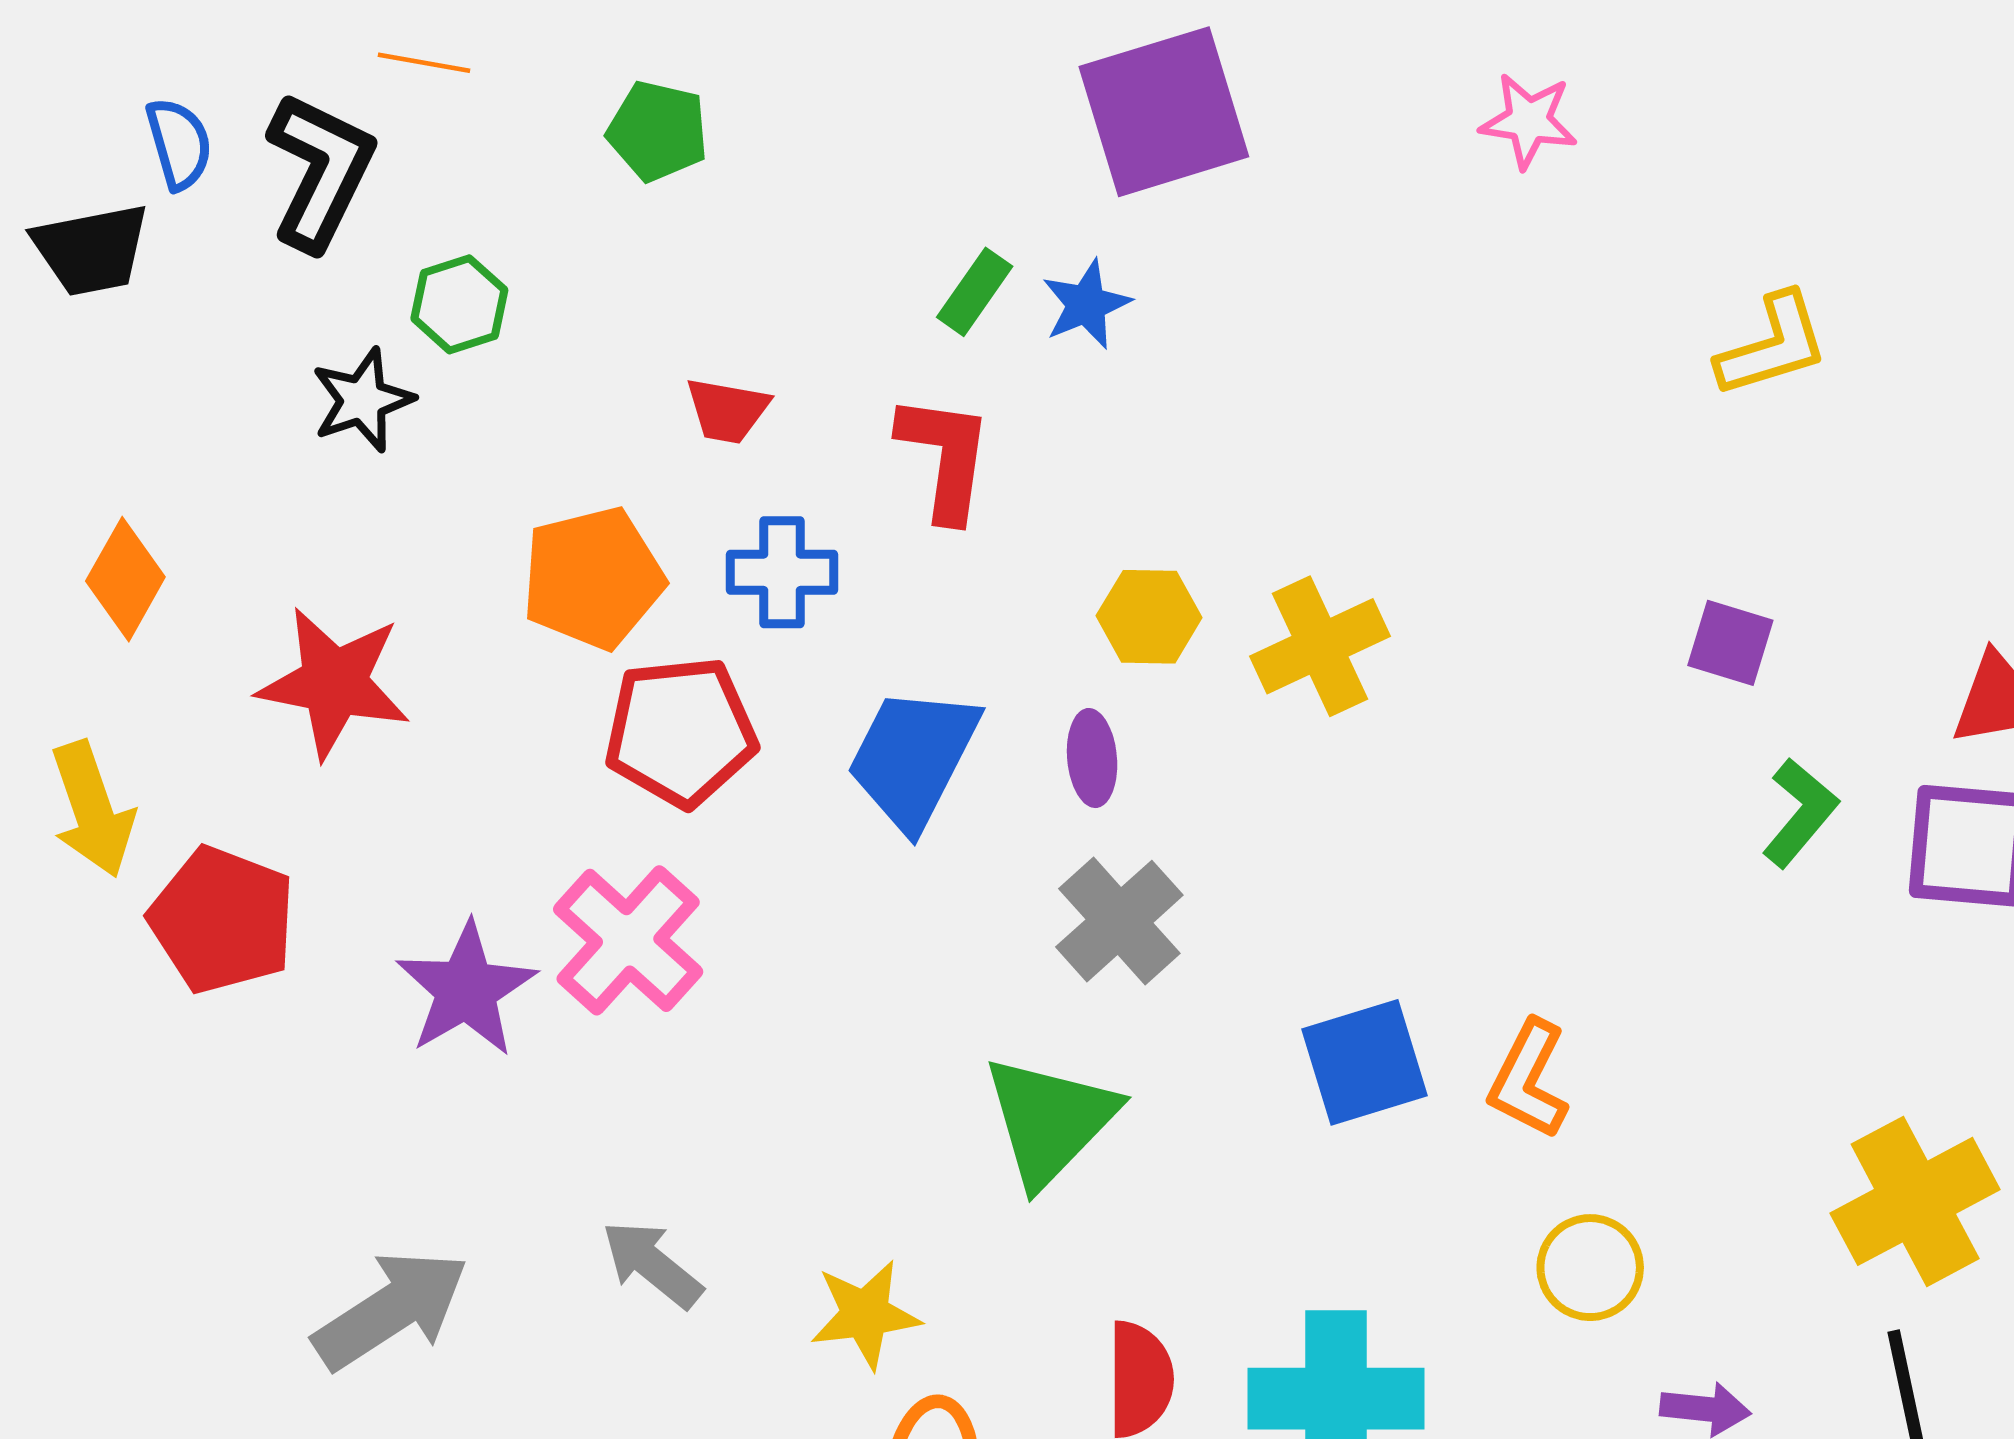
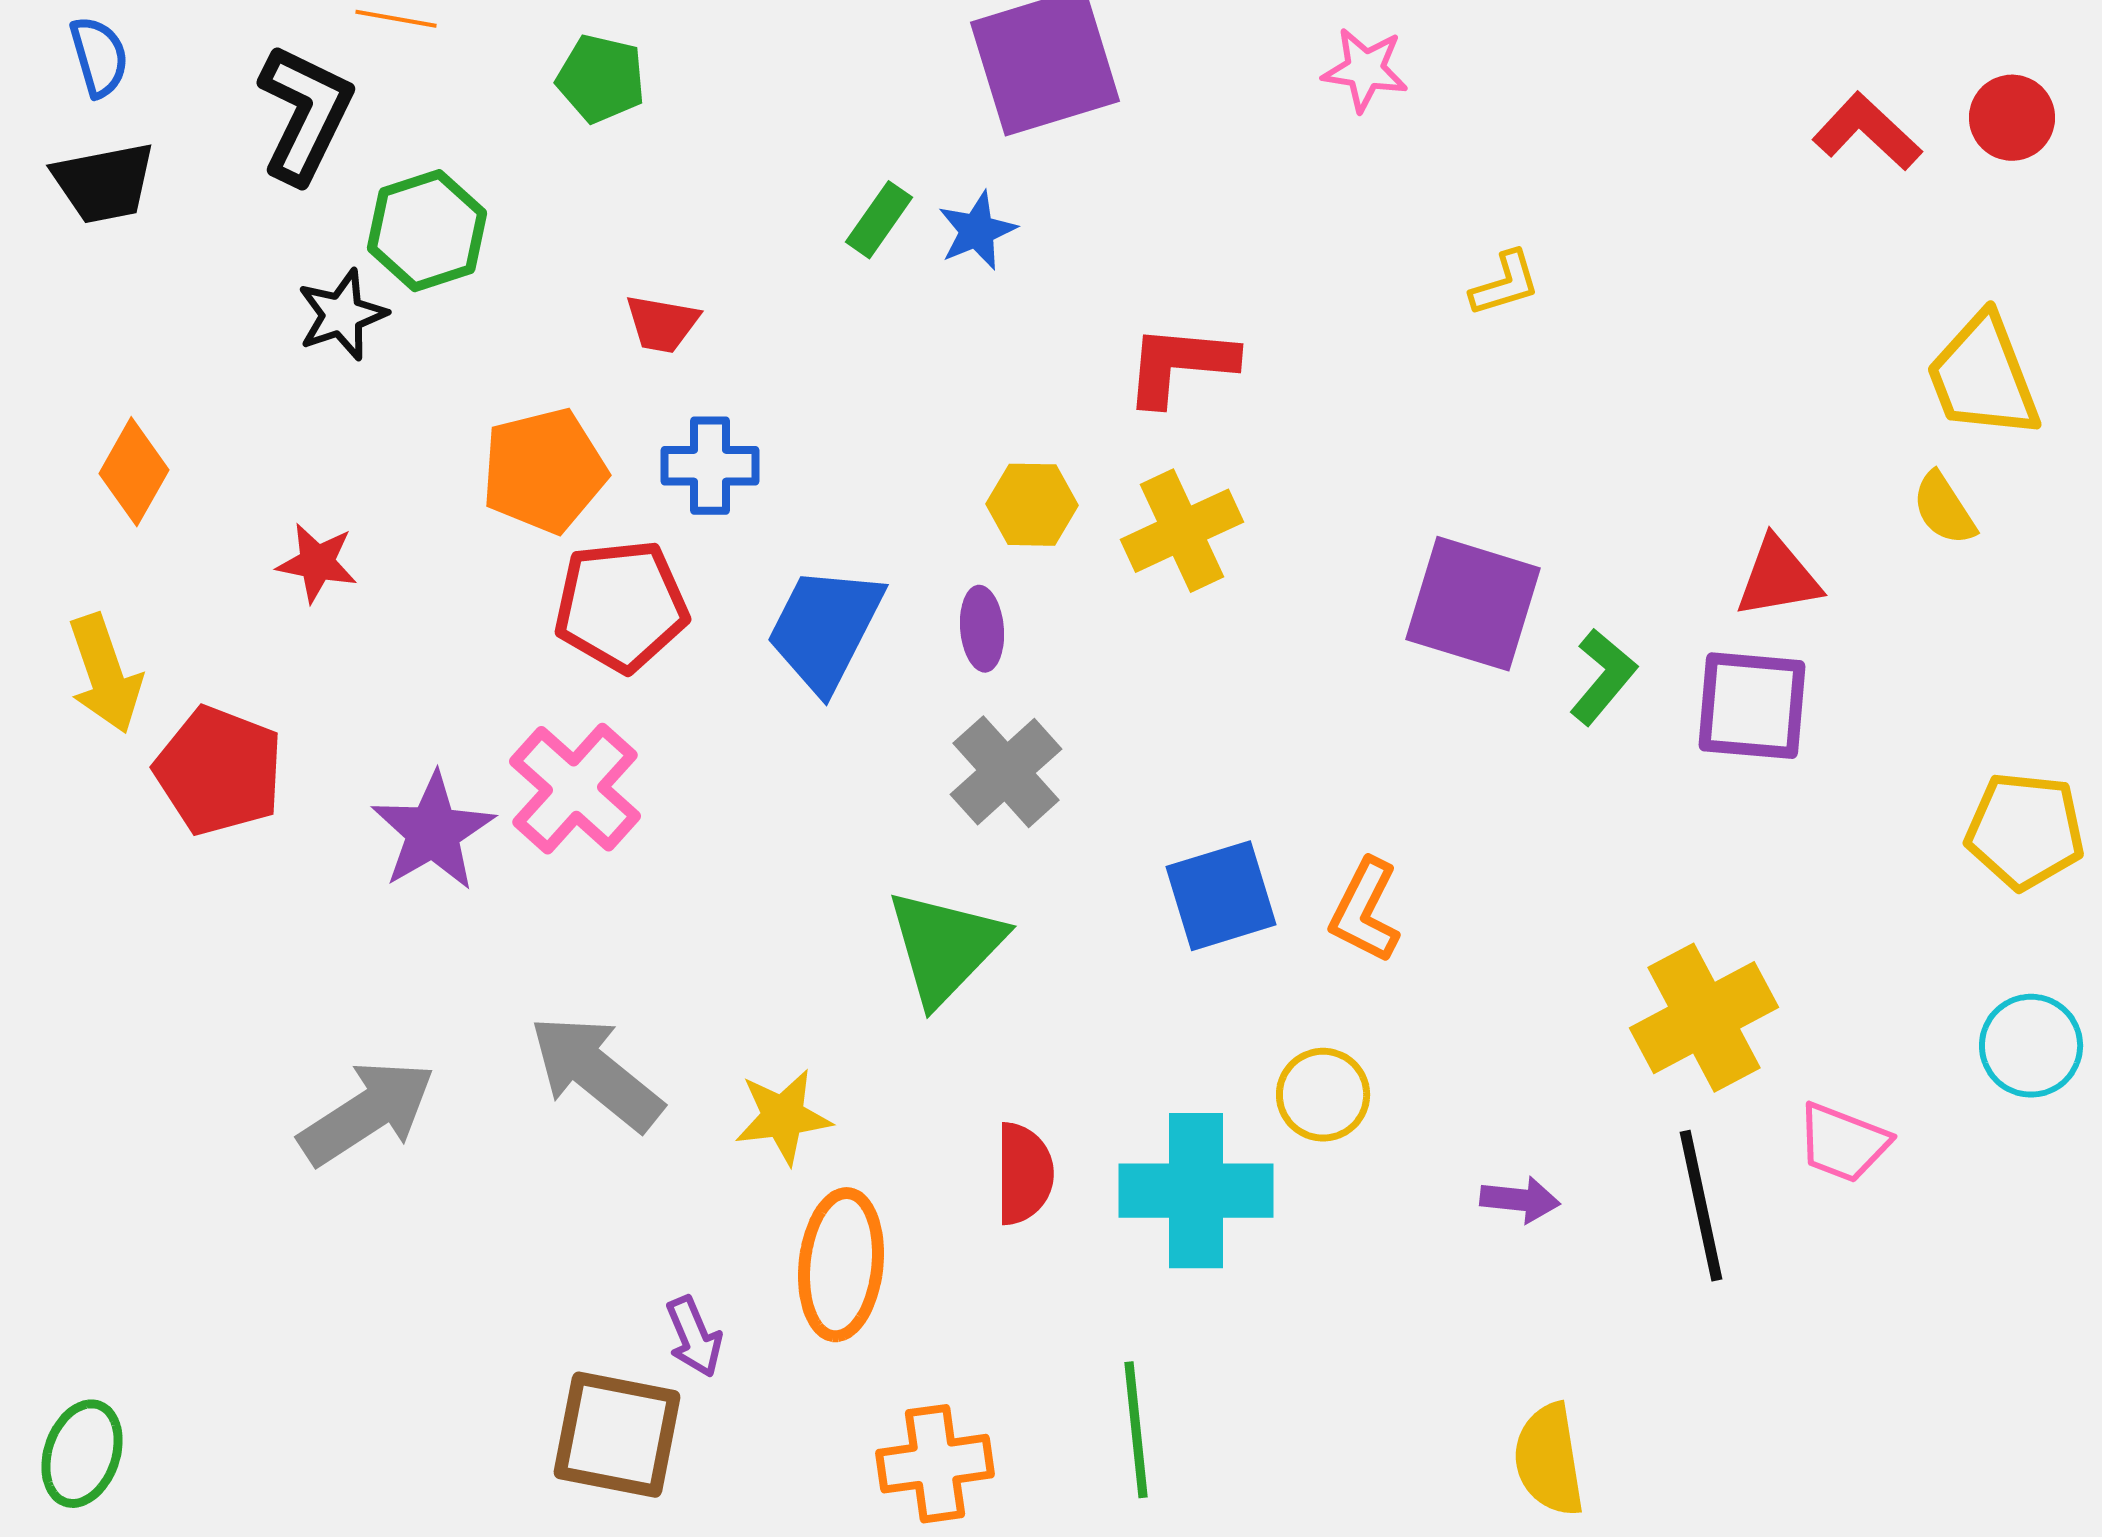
blue semicircle: (179, 144) -> (99, 57), moved
green hexagon: (459, 304) -> (427, 231), size x1.4
yellow L-shape: (1773, 345) -> (1505, 284), moved, size x0.7
red L-shape: (945, 457) -> (1180, 365), moved, turned -93
purple square: (1730, 643) -> (1473, 604), moved, size x1.8
red star: (334, 683) -> (317, 563), size x0.6
gray arrow: (652, 1264) -> (596, 1073), size x1.5
yellow circle: (1590, 1268) -> (1323, 1095), moved

